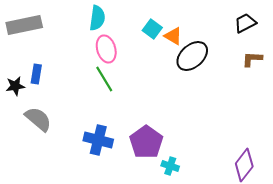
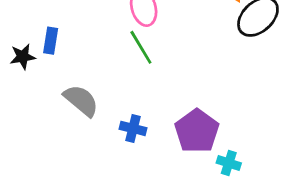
gray semicircle: (38, 119) -> (81, 101), moved
blue cross: (98, 140) -> (133, 128), size x0.7

